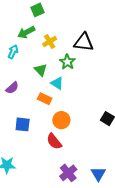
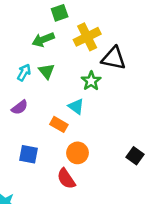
yellow cross: (50, 41) -> (87, 37), moved, size x1.5
cyan arrow: (13, 52) -> (24, 72), moved
green triangle: (41, 70) -> (47, 71), moved

